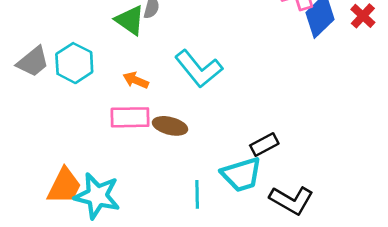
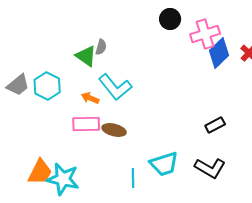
cyan L-shape: (199, 69) -> (115, 87), moved
black rectangle: (264, 144) -> (215, 125), moved
black L-shape: (291, 200) -> (210, 168), moved

